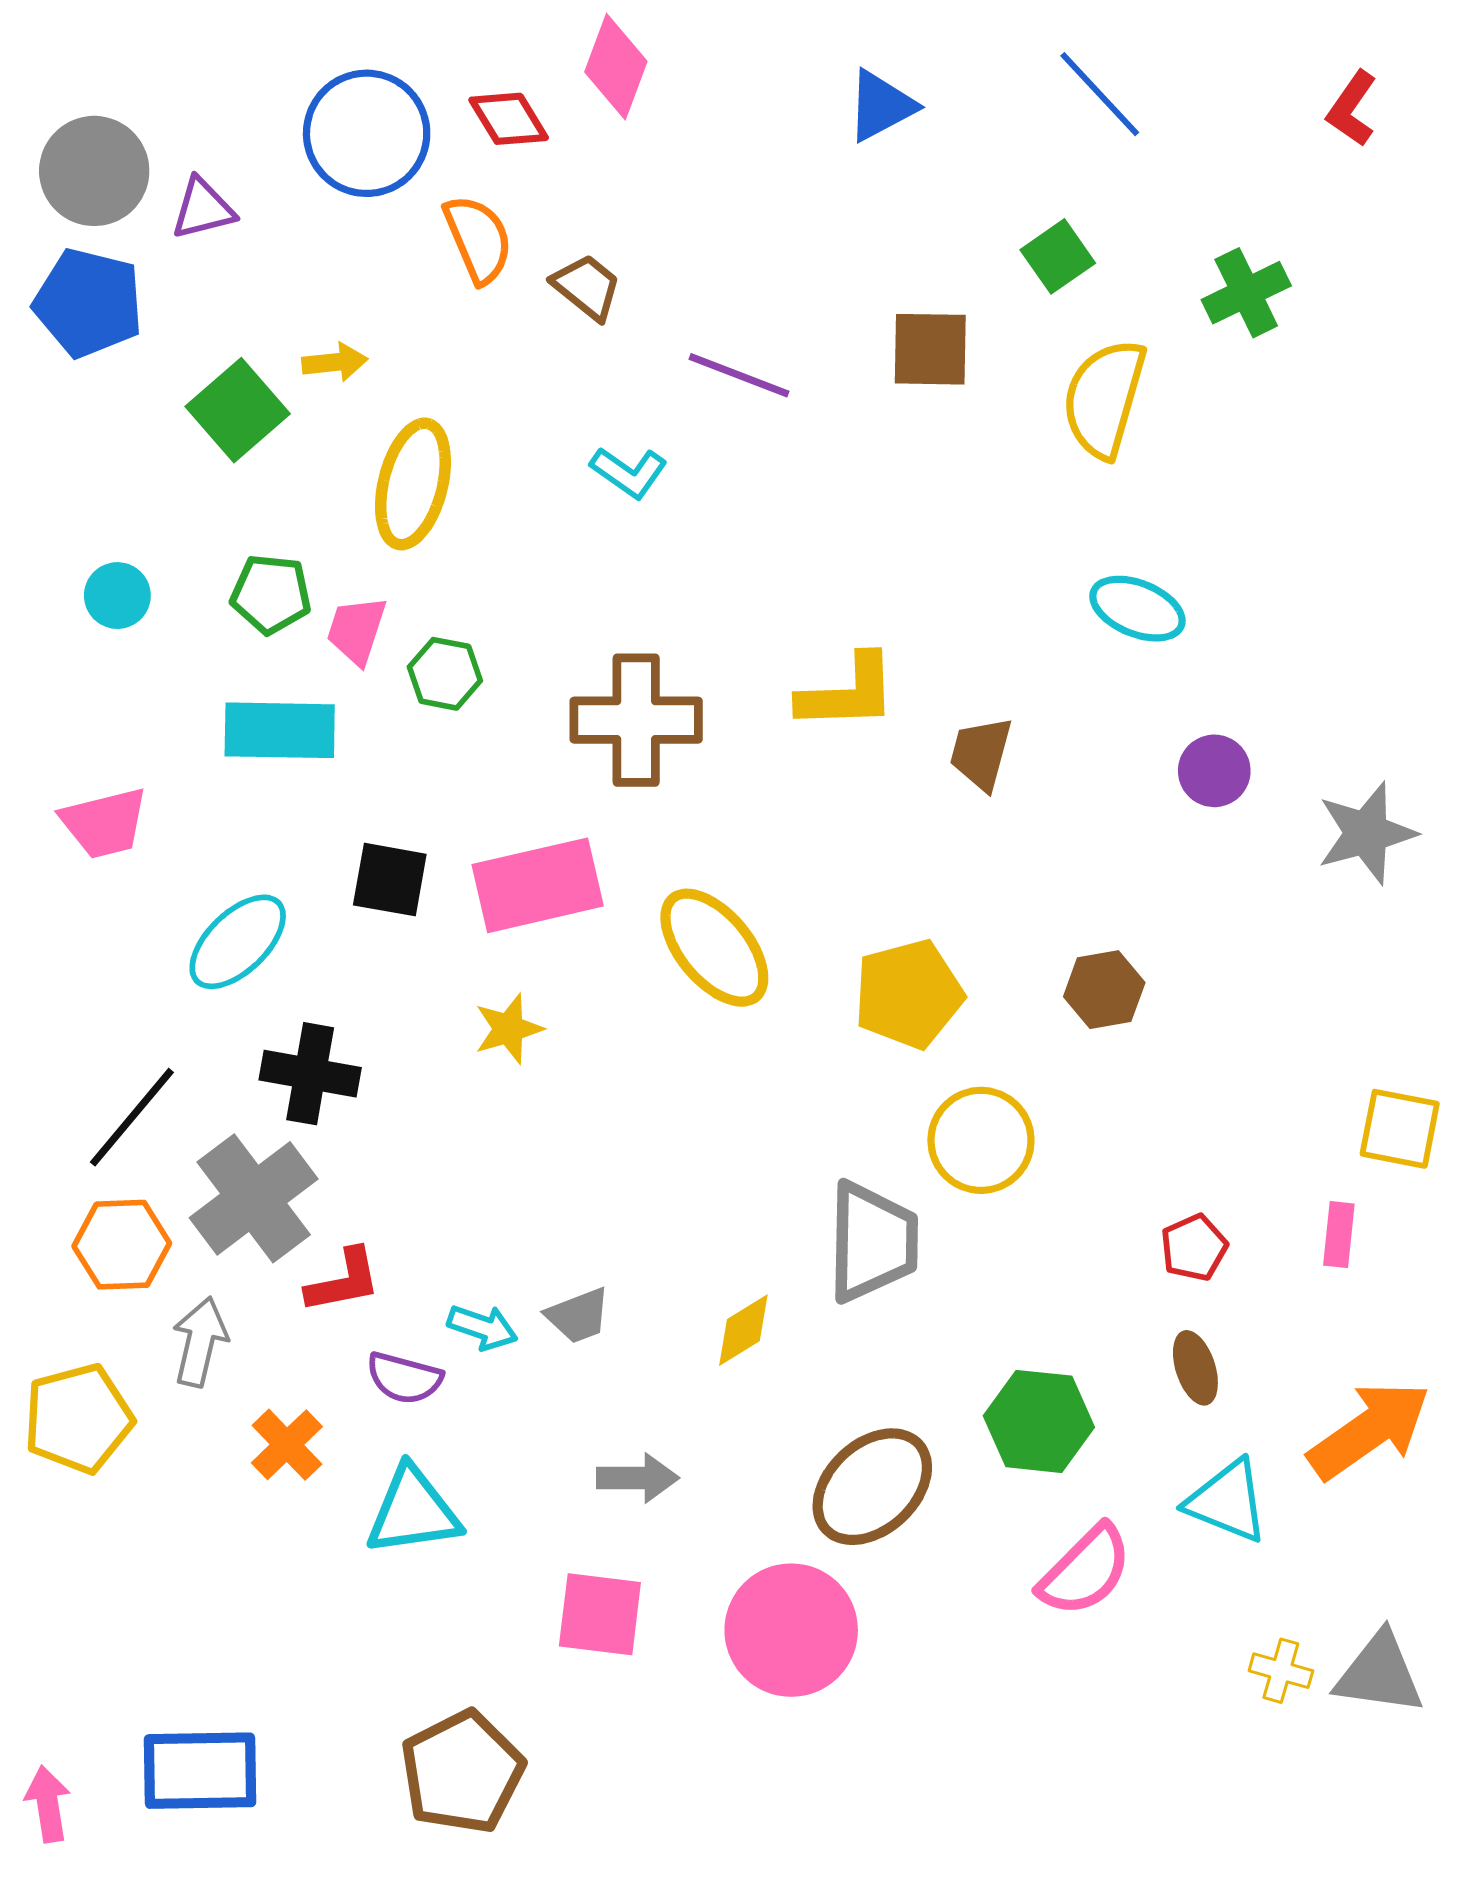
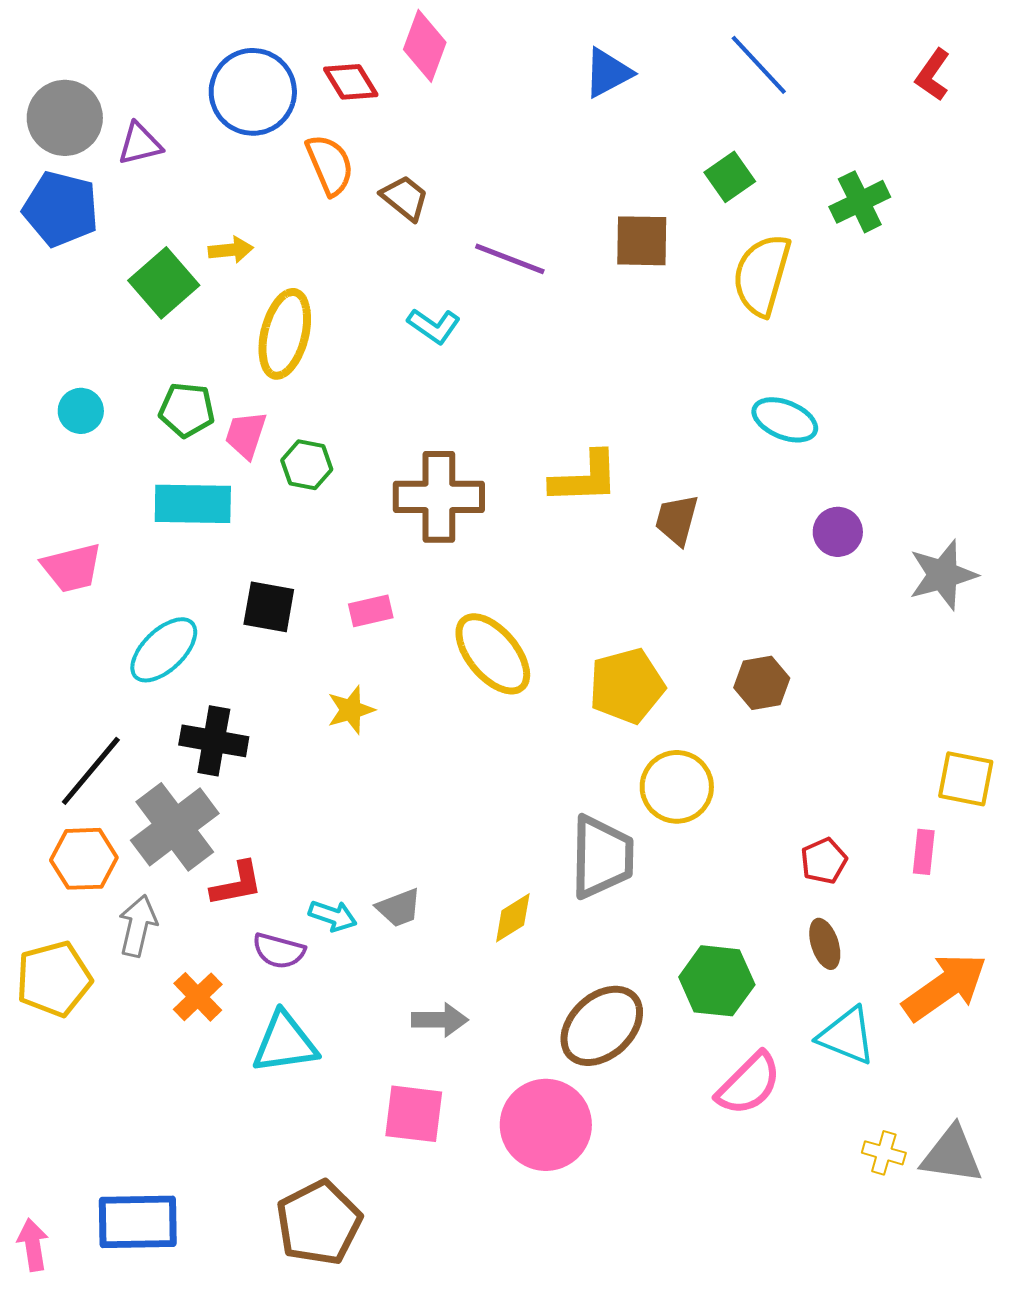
pink rectangle: (538, 885) -> (371, 611), size x0.5

